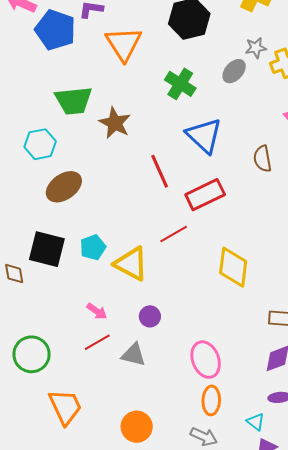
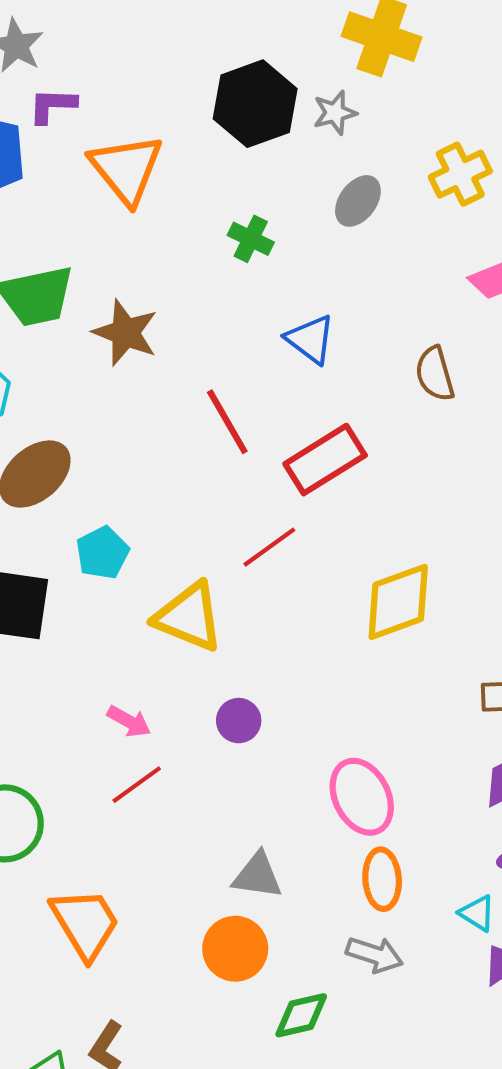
gray star: (256, 48) -> (335, 113), moved
green cross: (180, 84) -> (251, 239), size x0.7
blue triangle: (204, 136) -> (311, 339), size x0.7
cyan pentagon: (93, 247) -> (102, 553), moved
yellow diamond: (233, 267) -> (398, 602), turned 69
gray triangle: (134, 355) -> (257, 876), moved

